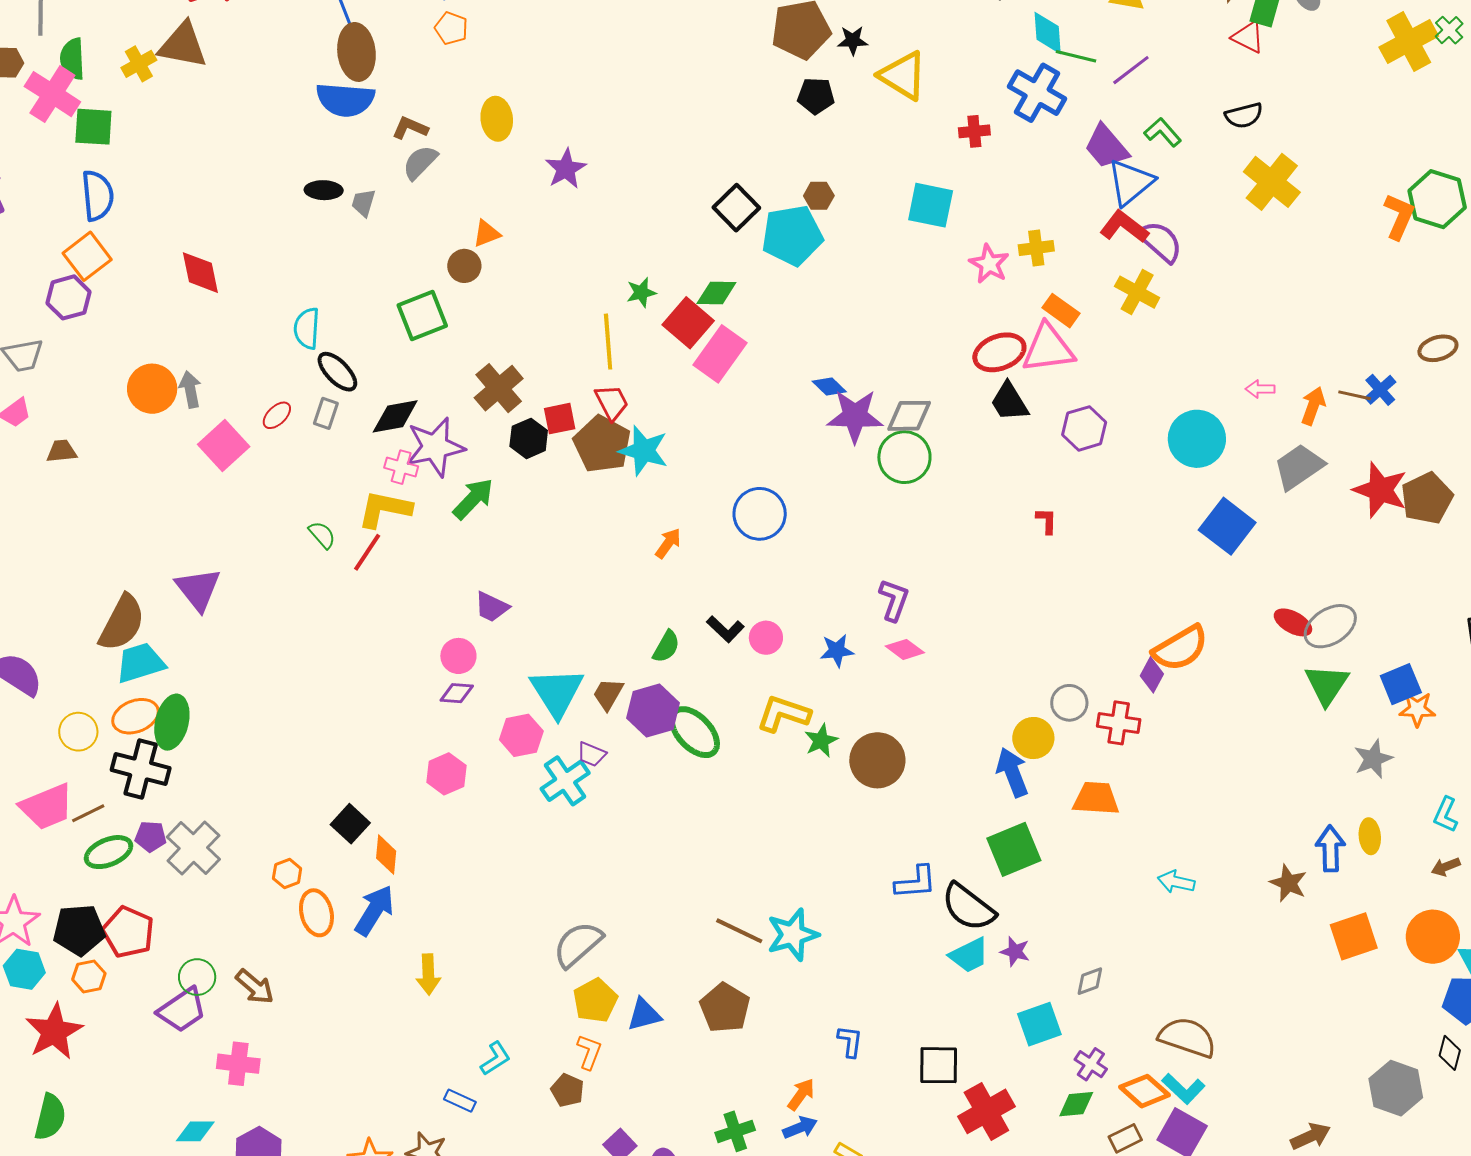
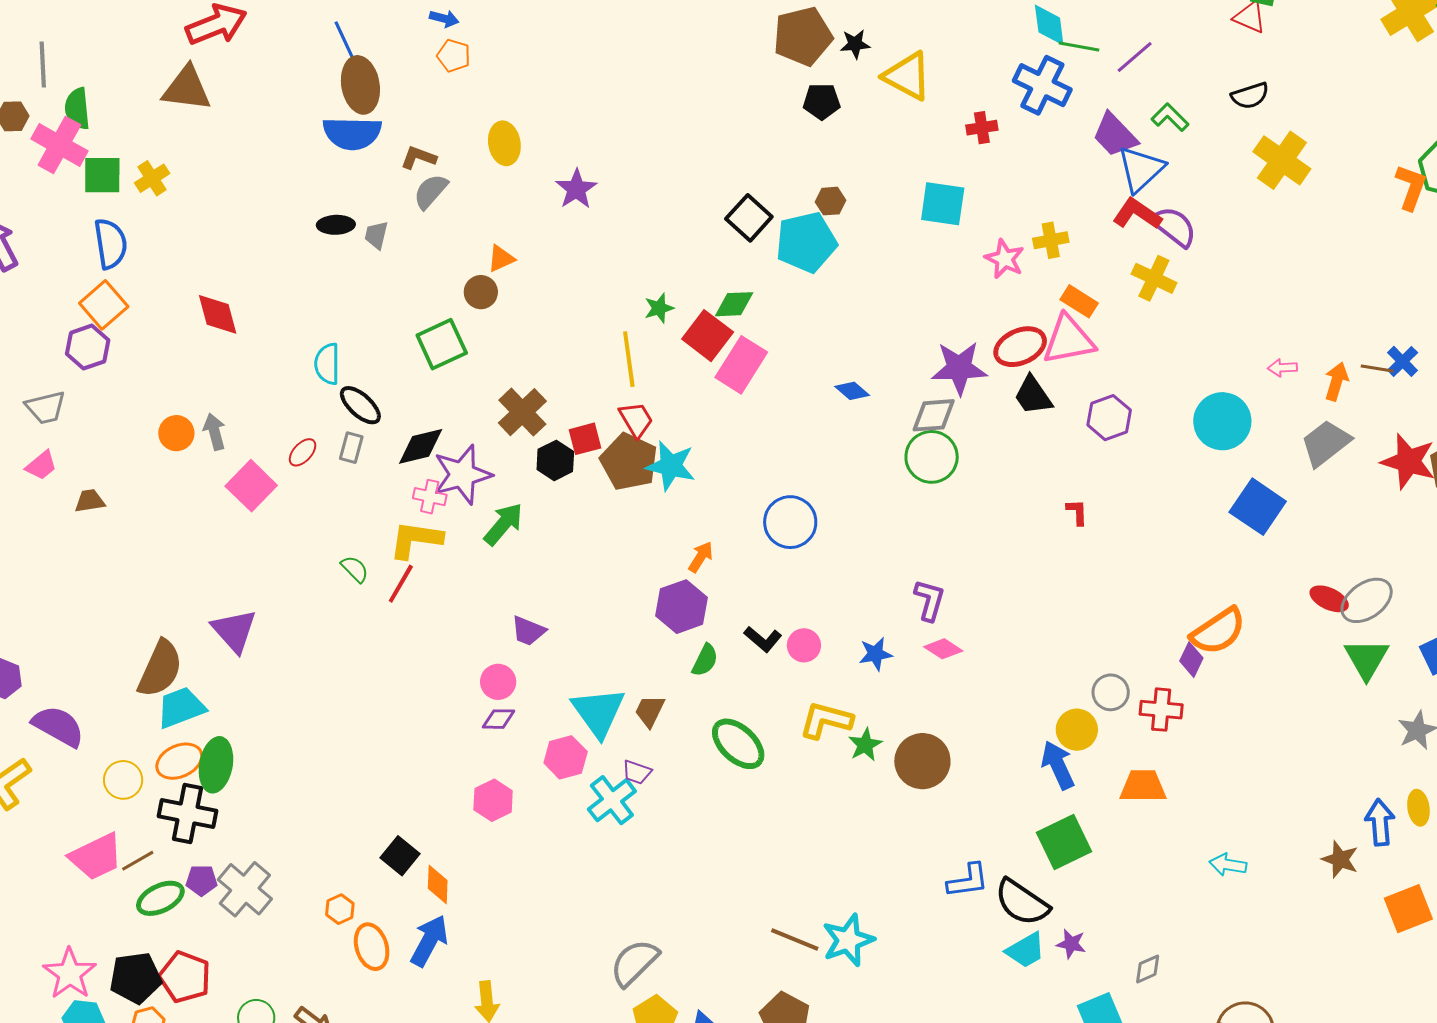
yellow cross: (139, 64) -> (152, 178), moved
orange circle: (152, 389) -> (176, 433), size x0.7
purple star: (855, 416) -> (959, 368), moved
purple hexagon: (653, 711) -> (681, 607), moved

